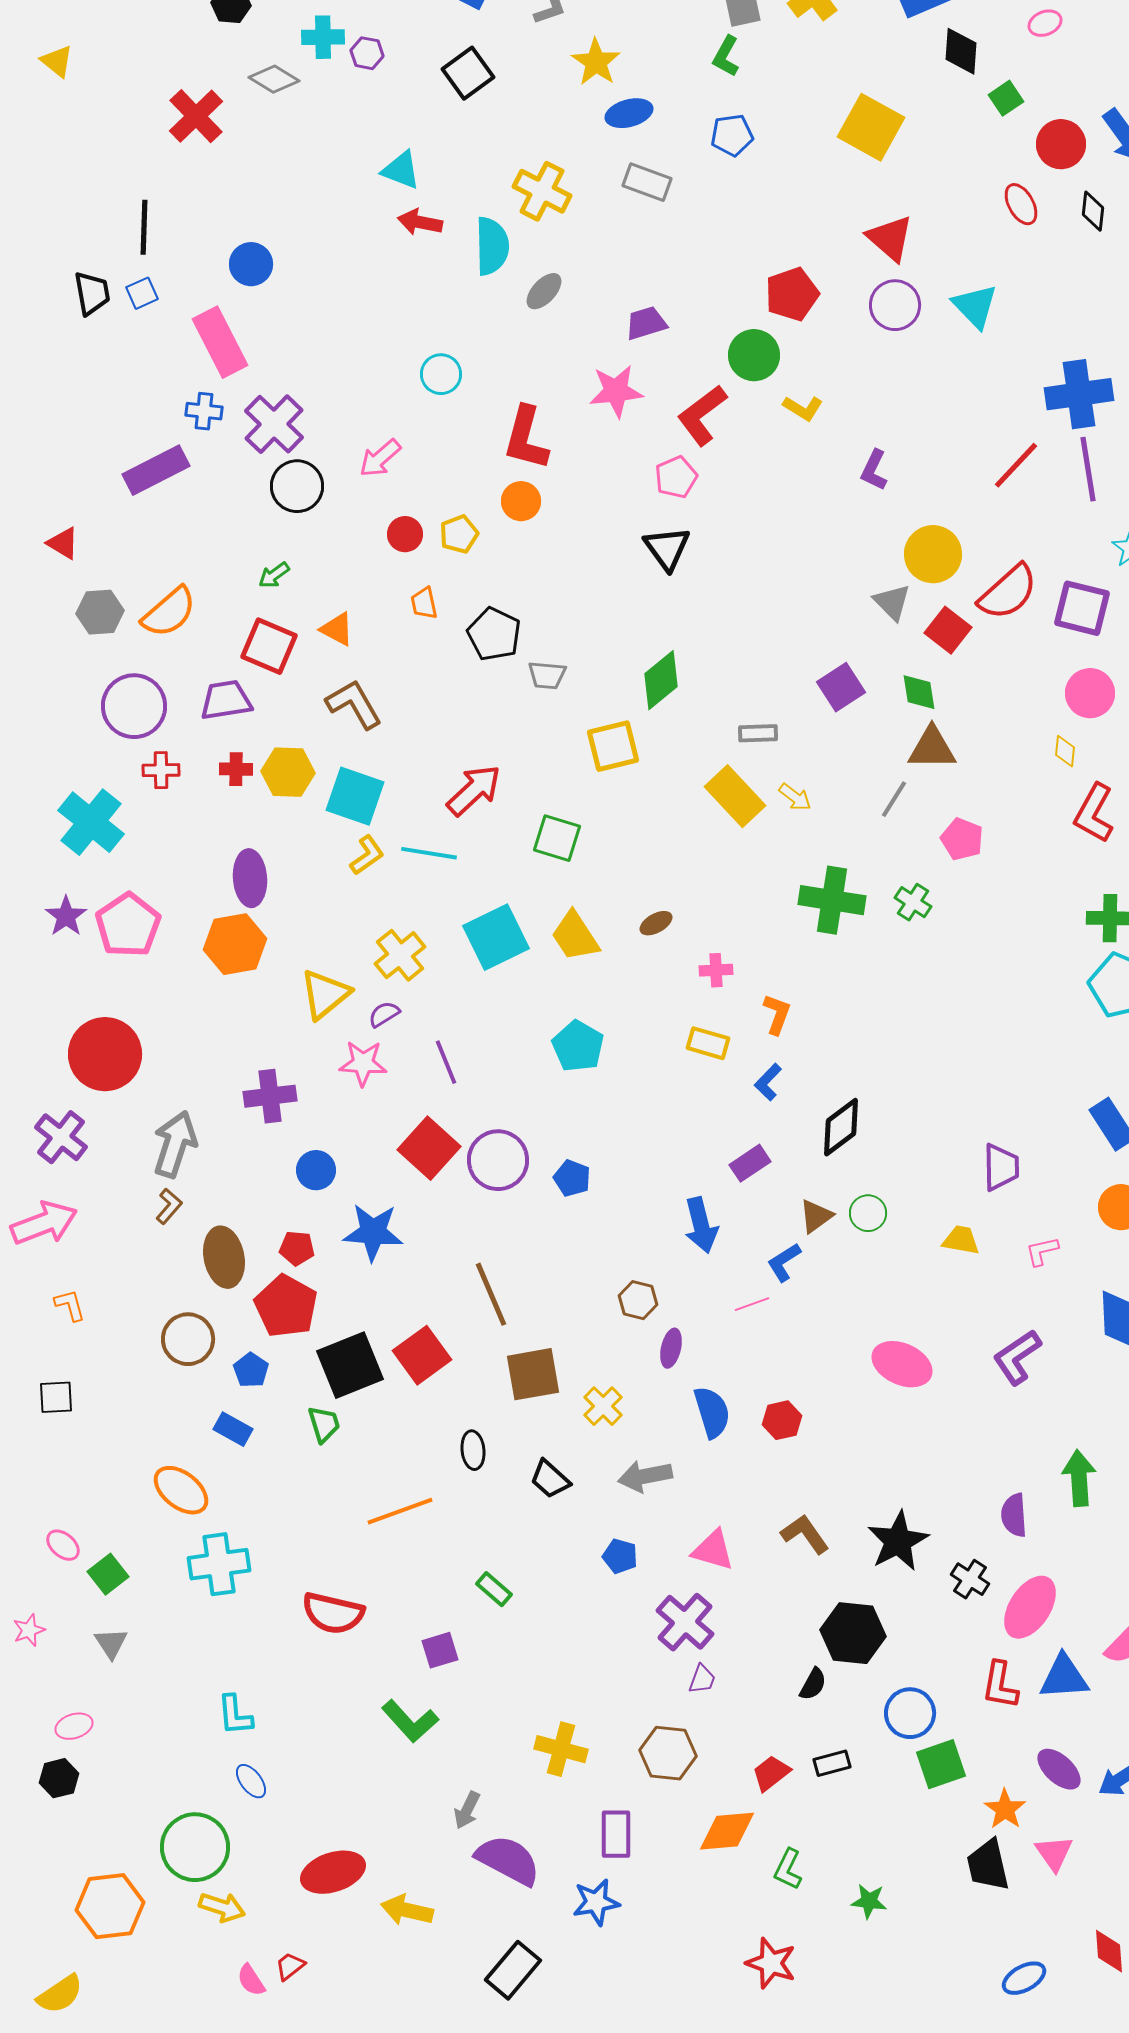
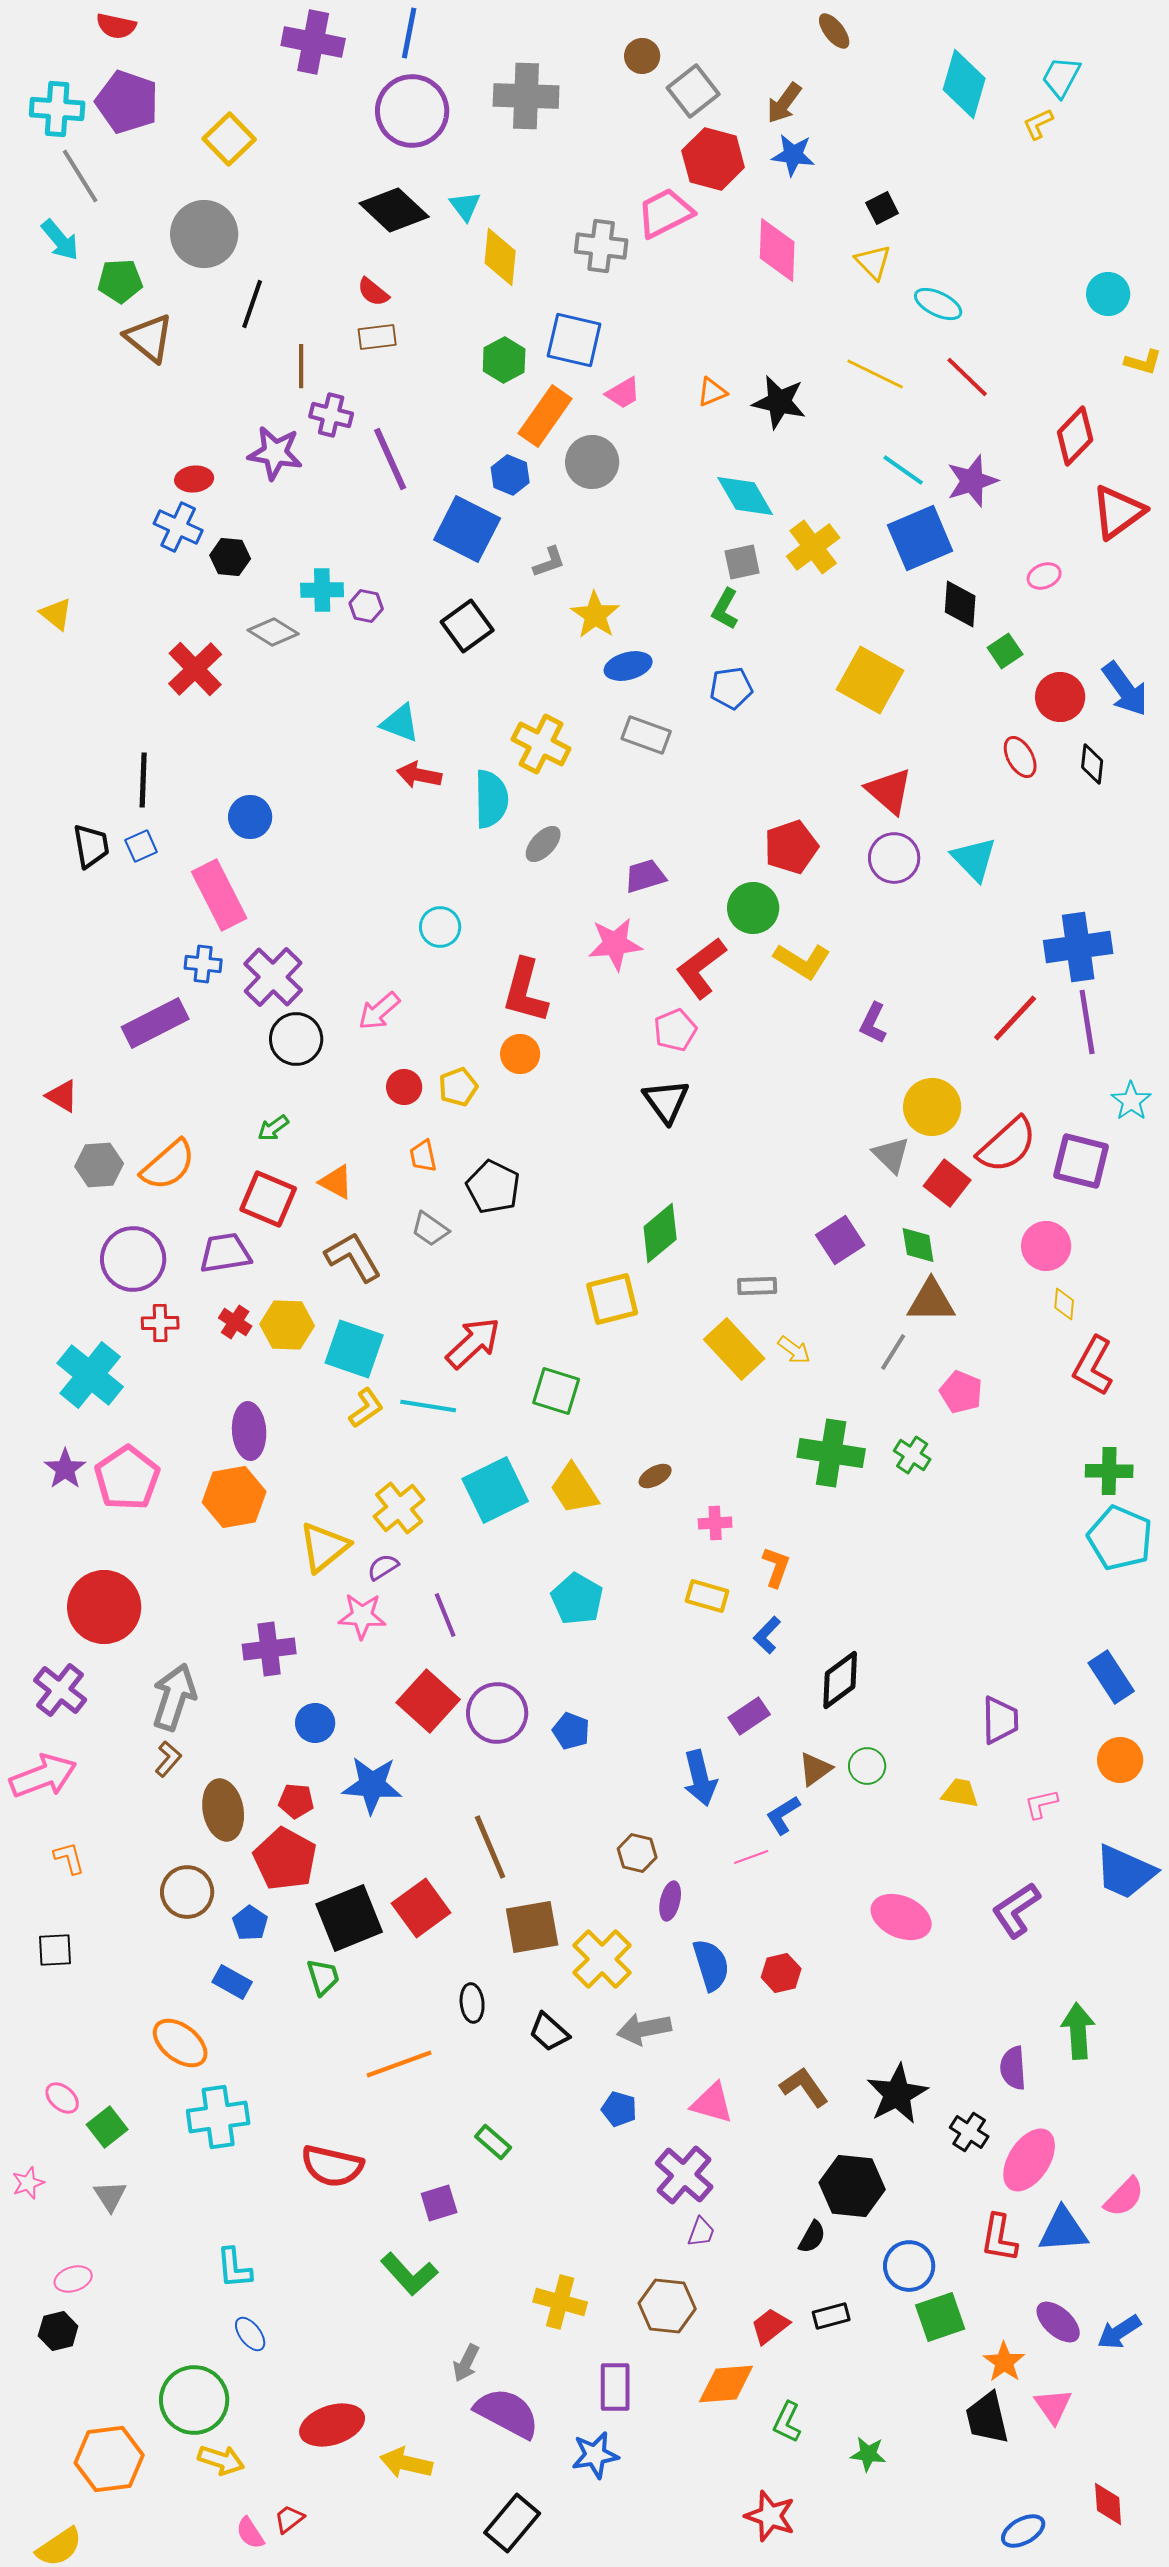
yellow L-shape: (803, 408) -> (802, 961), size x1.4
gray trapezoid: (547, 675) -> (430, 1229), moved, turned 30
pink circle: (1090, 693) -> (1046, 1246), moved
red cross: (236, 769) -> (235, 1322), turned 32
yellow cross: (603, 1406) -> (602, 1959), size x1.5

